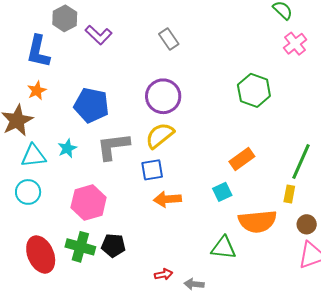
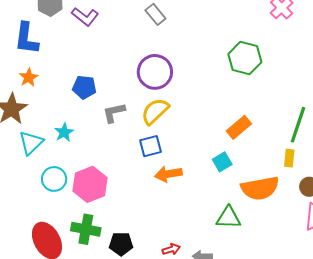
blue pentagon: (91, 105) -> (84, 87), size x0.7
gray L-shape: (113, 146) -> (114, 113), moved, size x0.7
cyan triangle: (34, 156) -> (31, 143), turned -32
cyan circle: (28, 192) -> (54, 179), moved
black pentagon: (113, 245) -> (121, 244), moved

